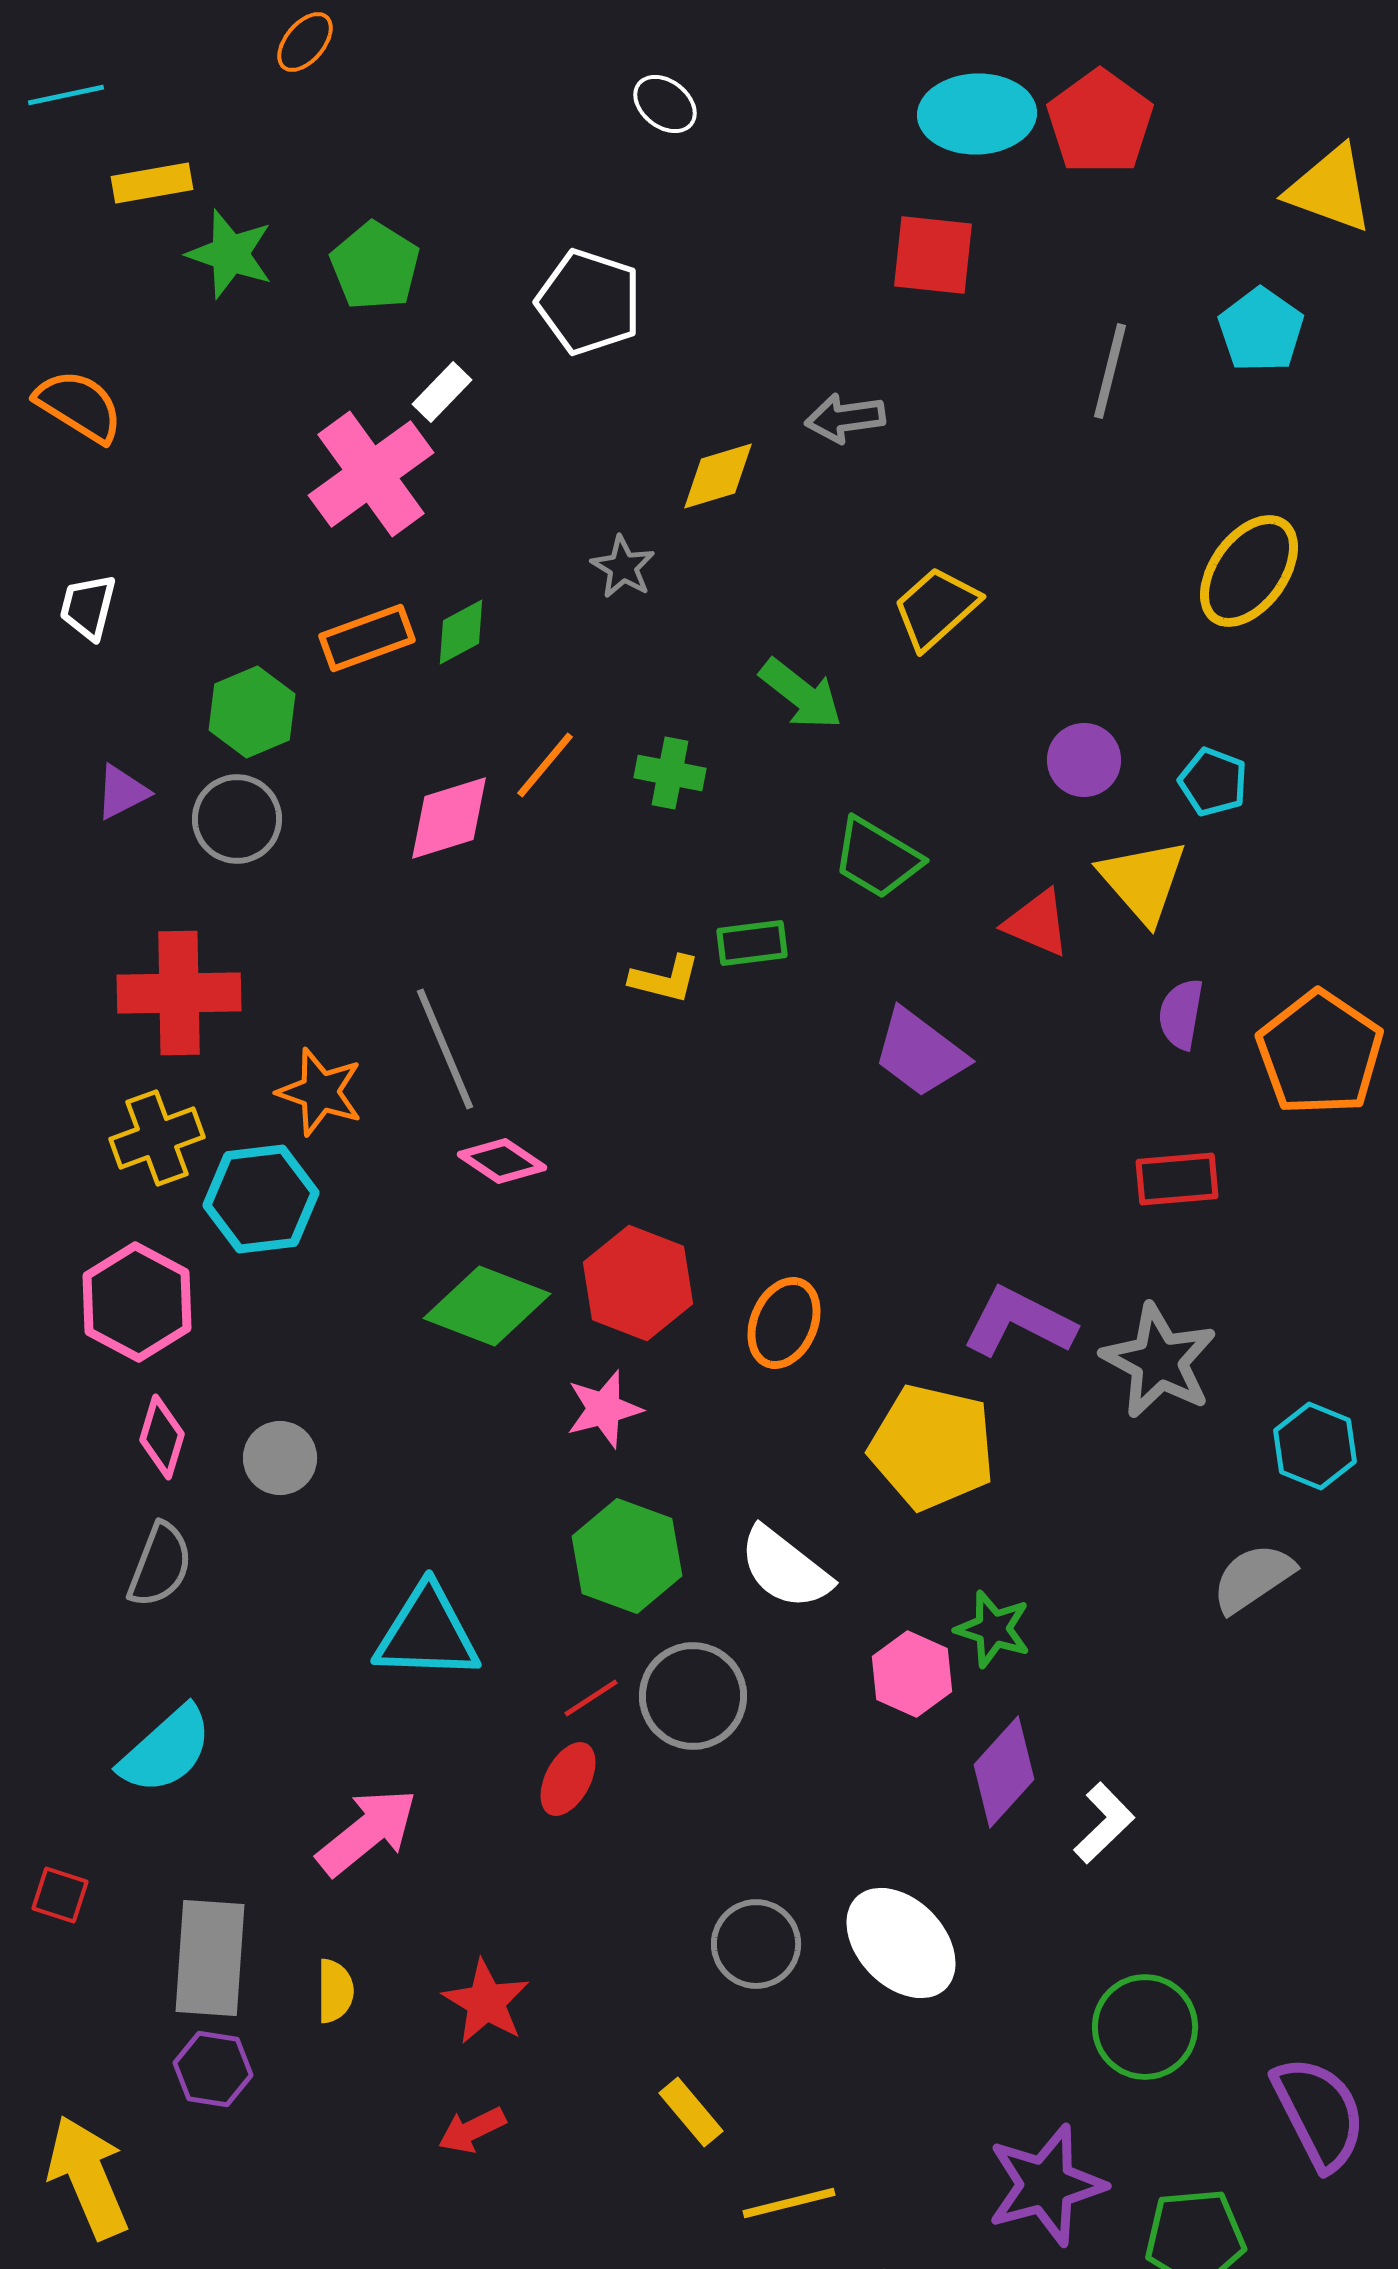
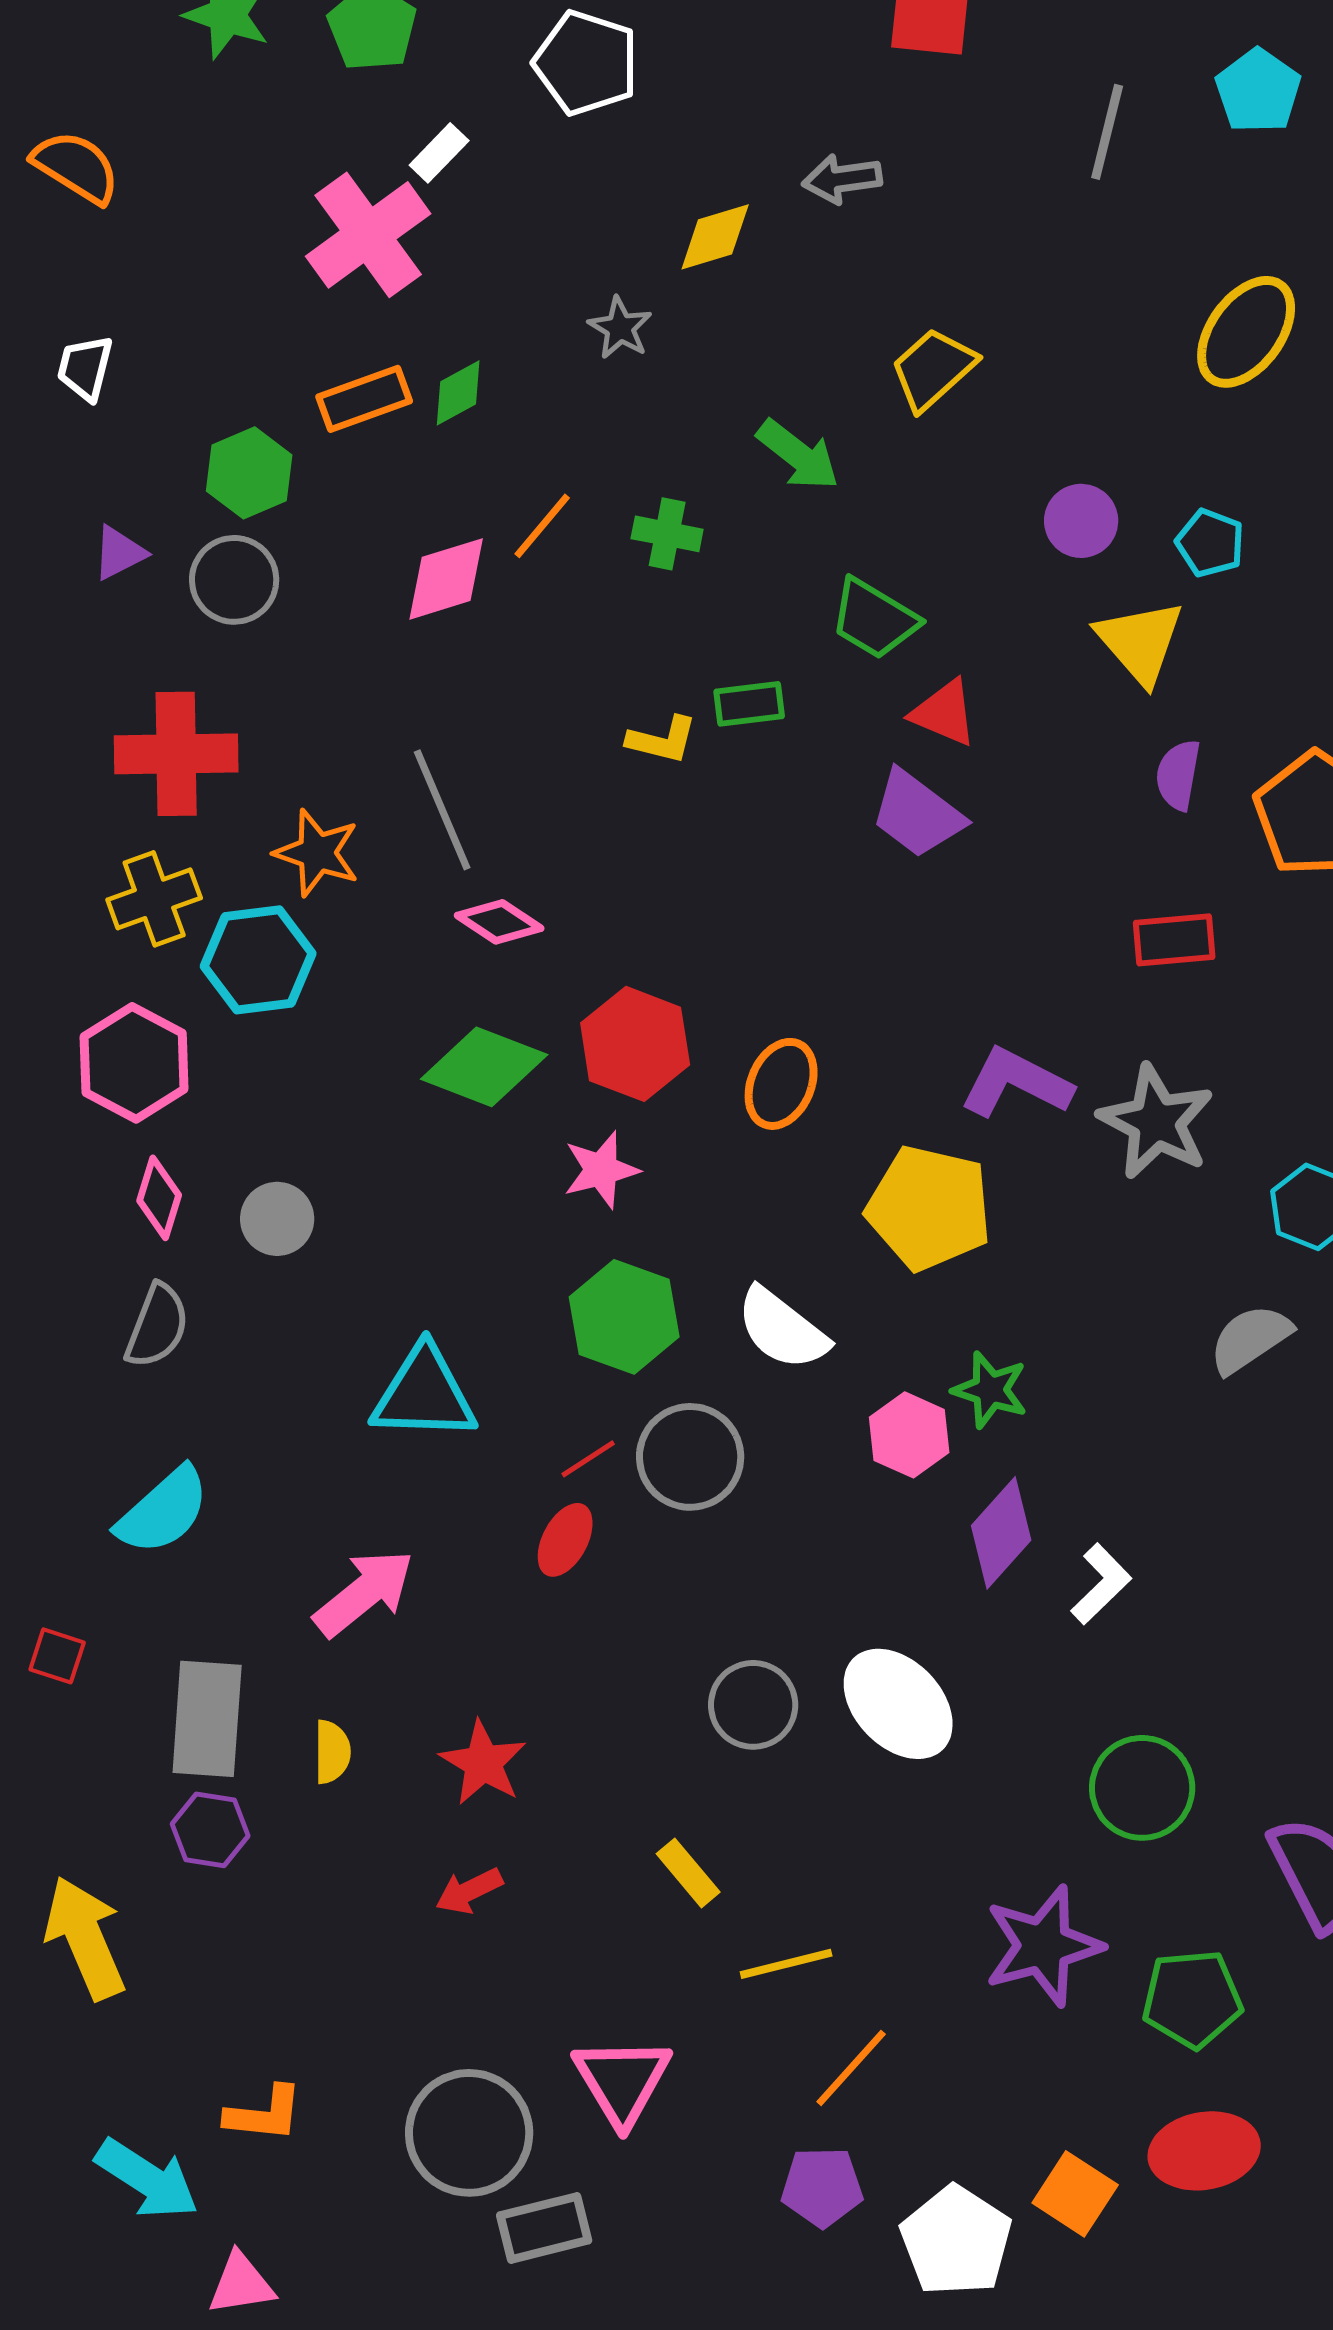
red triangle: (1037, 923) -> (944, 713), moved

